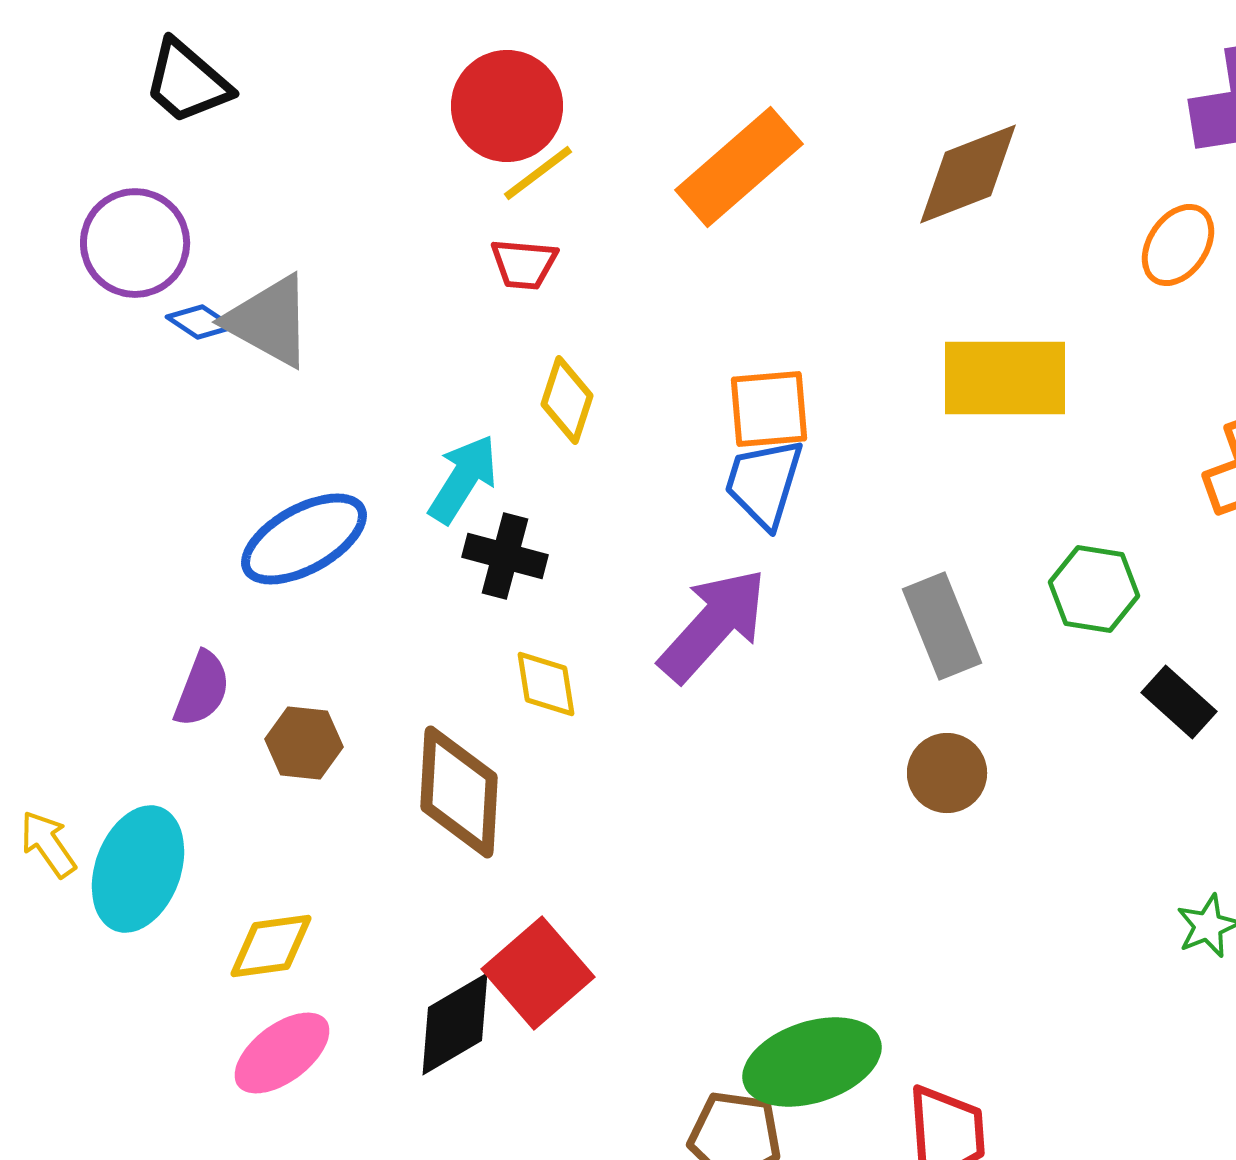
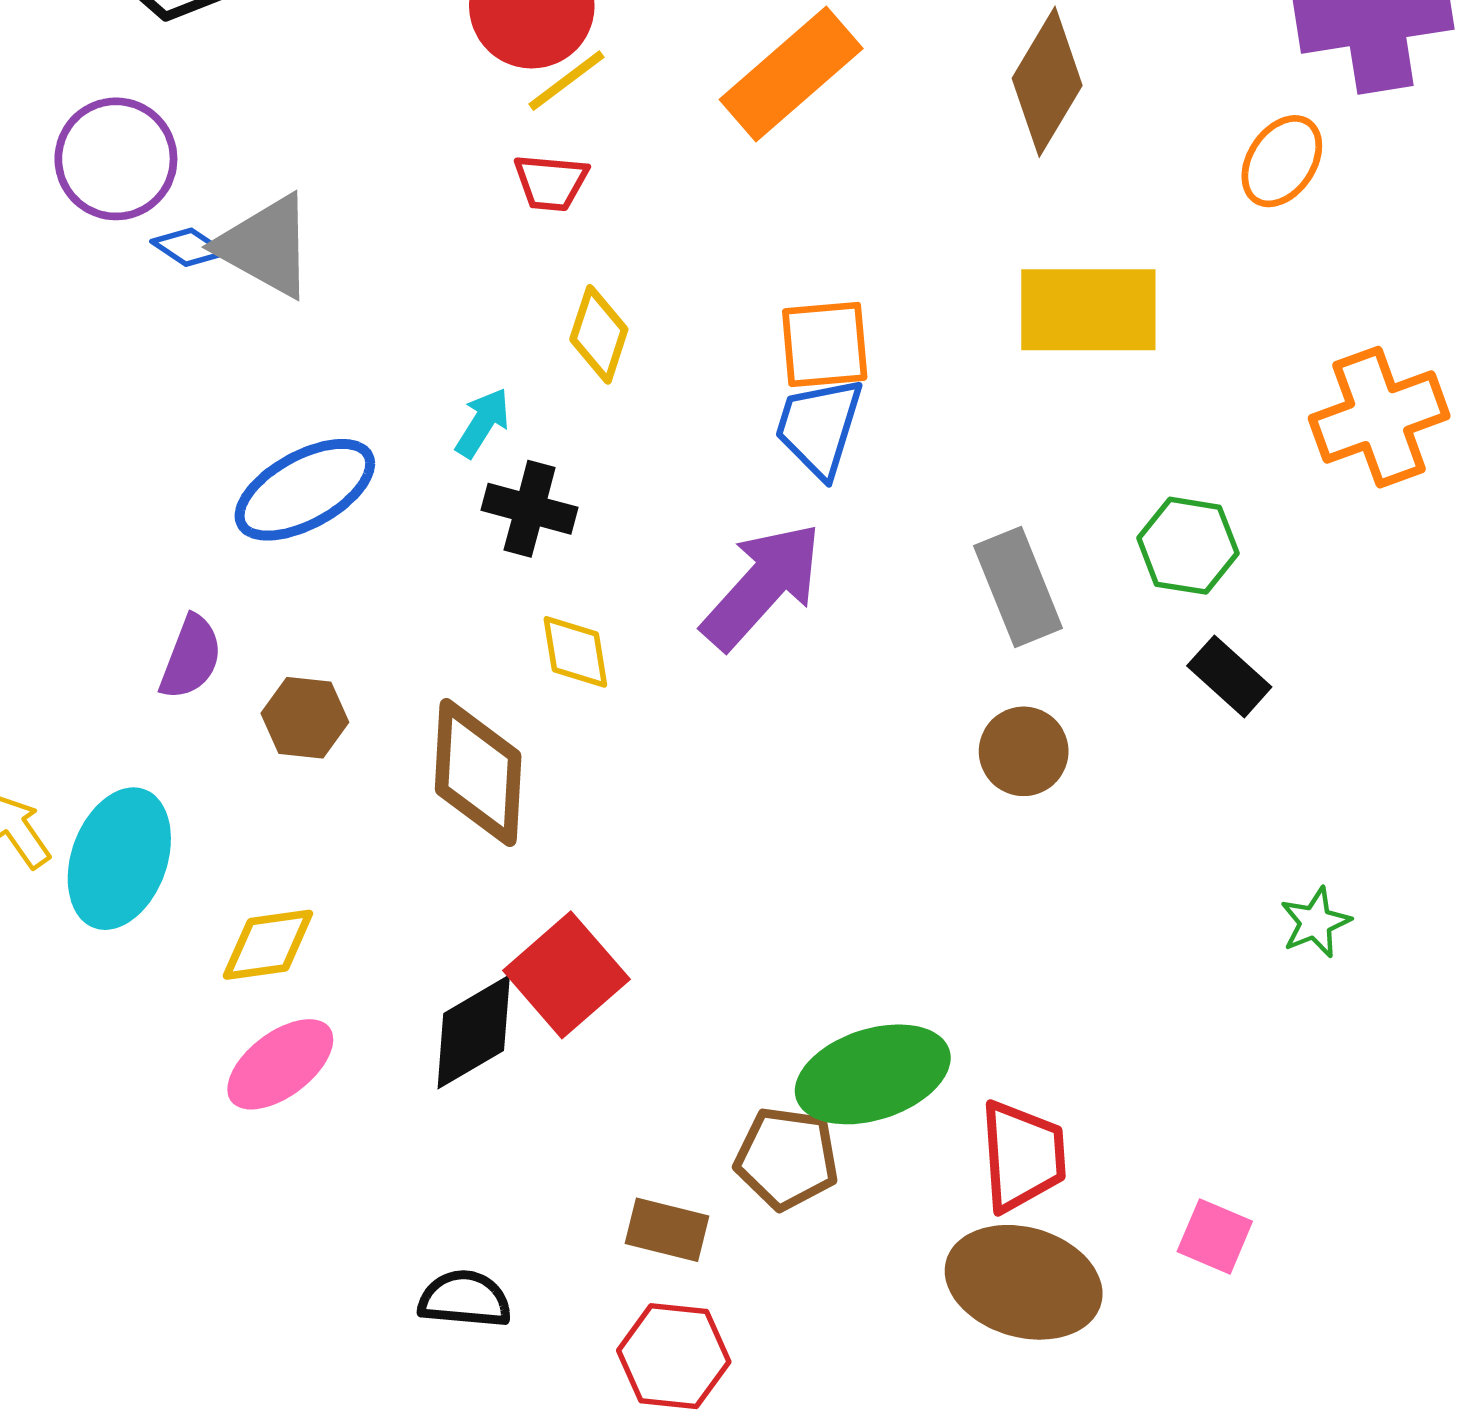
brown diamond: (968, 174) -> (1047, 82), turned -38
cyan arrow: (463, 479) -> (483, 423), size x0.7
black rectangle: (1179, 702) -> (1229, 676), moved

